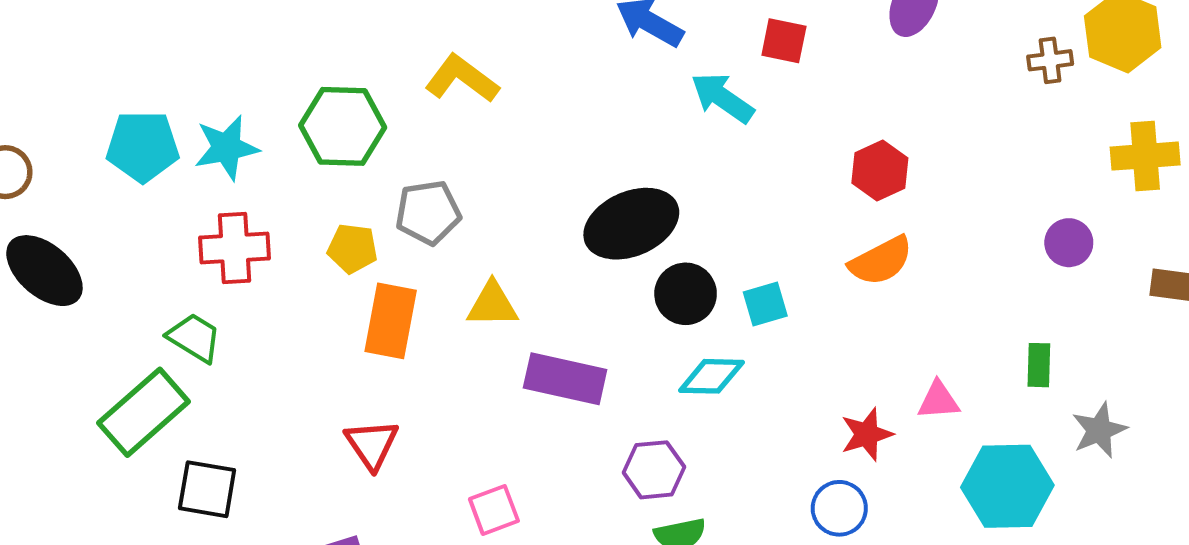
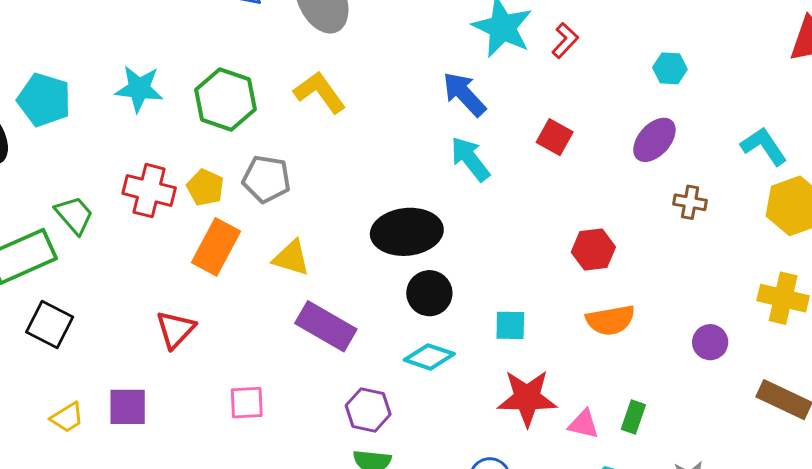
brown cross: (1050, 60) -> (690, 202), moved
cyan arrow: (722, 98) -> (470, 159), moved
cyan pentagon: (143, 146) -> (44, 100), moved
red cross: (234, 248) -> (149, 191), moved
orange semicircle: (881, 261) -> (610, 320), moved
cyan square: (765, 304) -> (510, 325), moved
green rectangle: (1039, 365) -> (633, 417), moved
red star: (867, 434) -> (527, 398), moved, size x1.5

